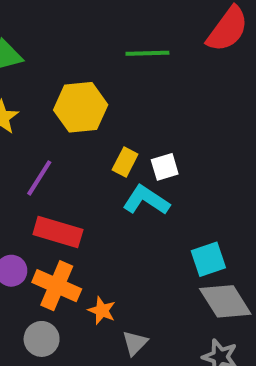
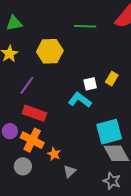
yellow rectangle: (125, 162) -> (112, 79), moved
cyan square: (208, 259) -> (109, 132), size x1.5

